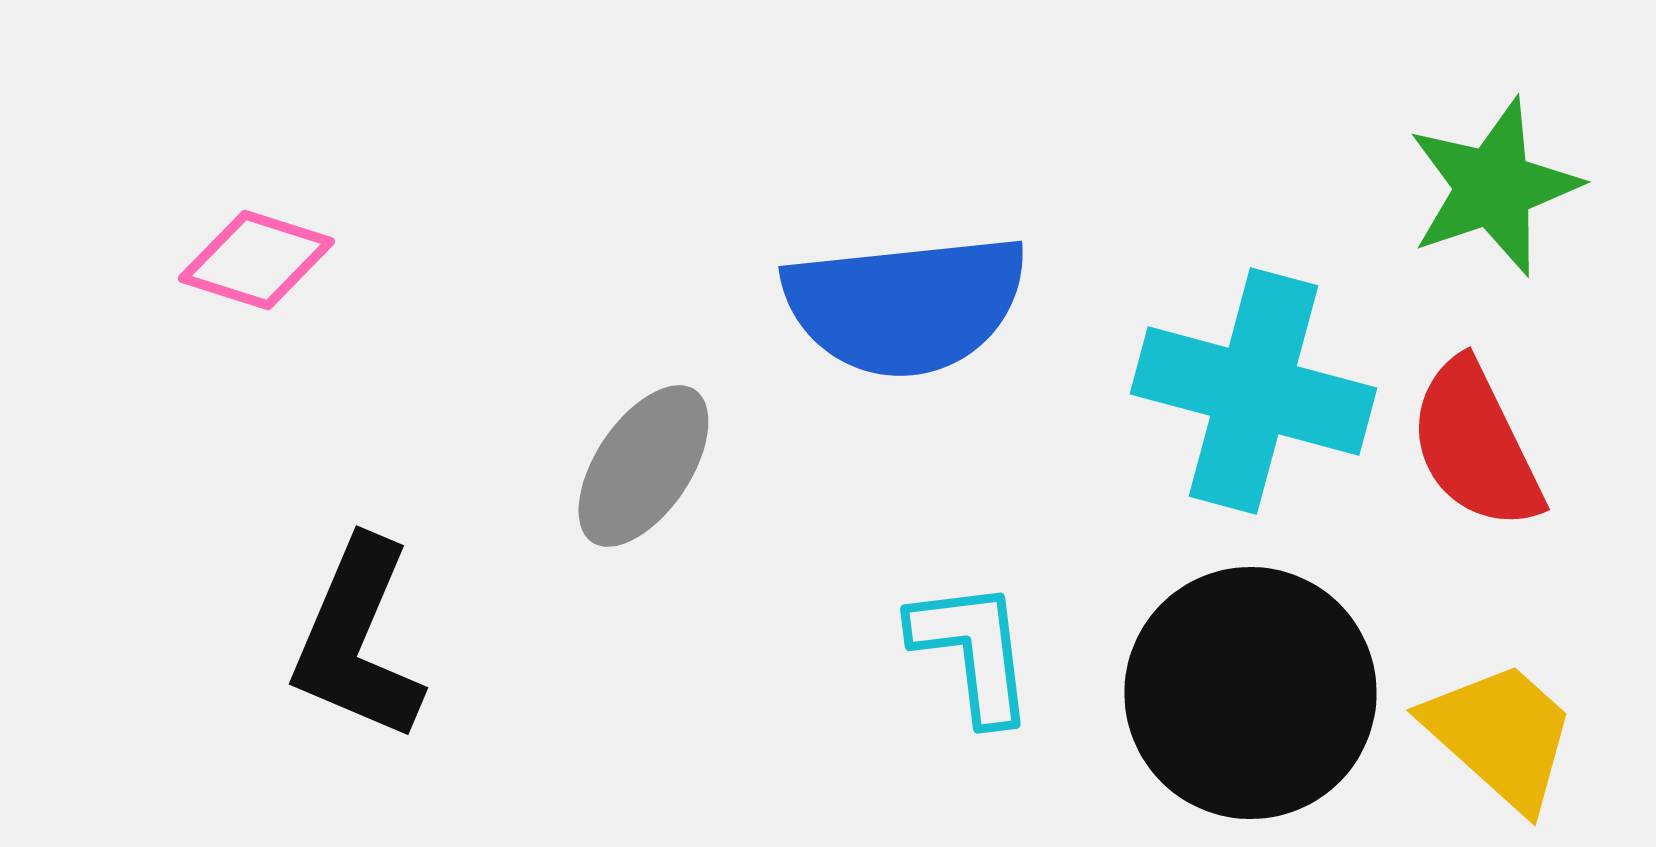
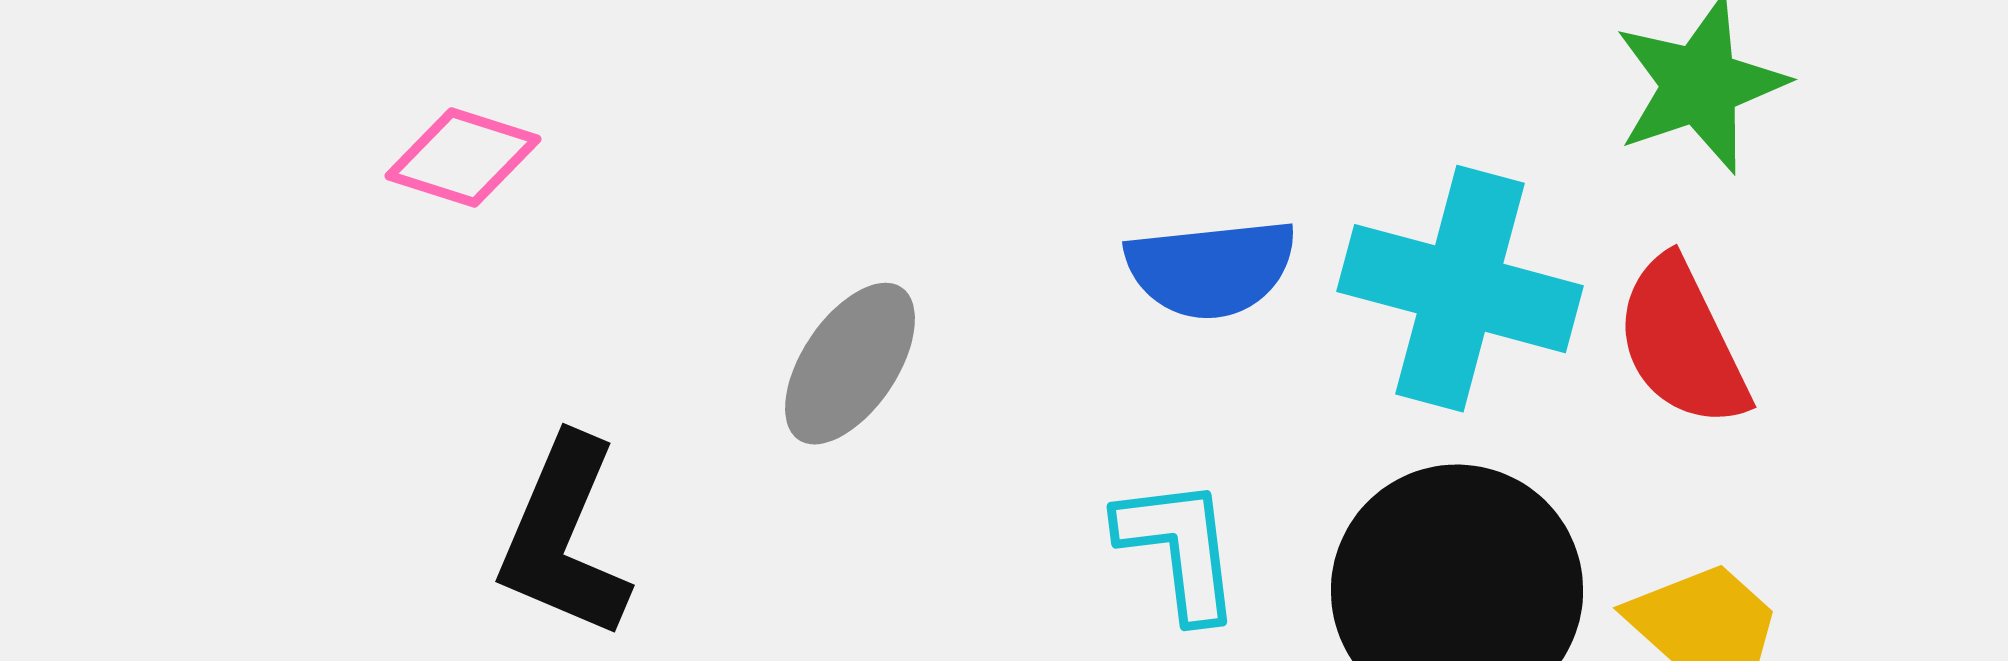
blue semicircle: (905, 305) -> (1211, 269), moved, size x0.7

